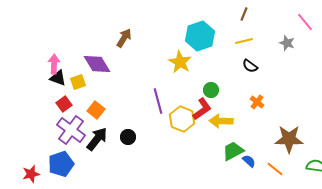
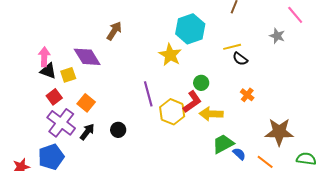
yellow line: (244, 41) -> (232, 47), moved
black arrow: (97, 139) -> (87, 132), size x0.7

